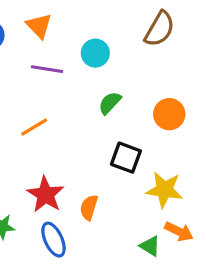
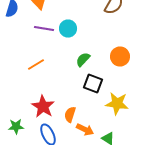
cyan circle: (95, 53) -> (68, 28), moved
green semicircle: (110, 103) -> (83, 60), moved
orange arrow: (179, 232) -> (85, 130), moved

